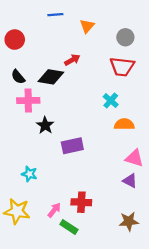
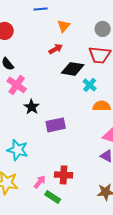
orange triangle: (87, 26) -> (64, 26), moved
black diamond: (51, 77) -> (73, 69), moved
pink cross: (28, 101) -> (17, 85), turned 36
cyan star: (29, 174) -> (18, 150), size x1.5

